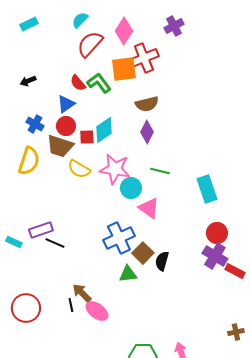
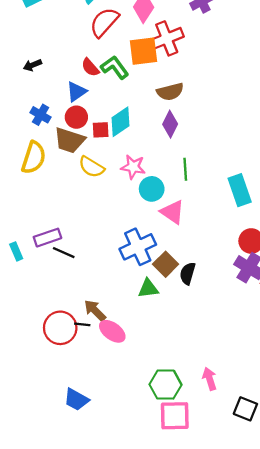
pink star: (115, 169) -> (133, 167), size x0.7
green line: (160, 171) -> (185, 169), turned 72
cyan rectangle: (14, 242) -> (16, 251), turned 42
black line: (71, 305) -> (82, 324), turned -72
red circle: (26, 308) -> (60, 328), moved

